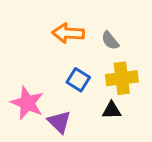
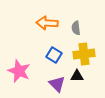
gray semicircle: (110, 40) -> (76, 28), turned 32
purple triangle: (59, 122) -> (57, 84), moved

